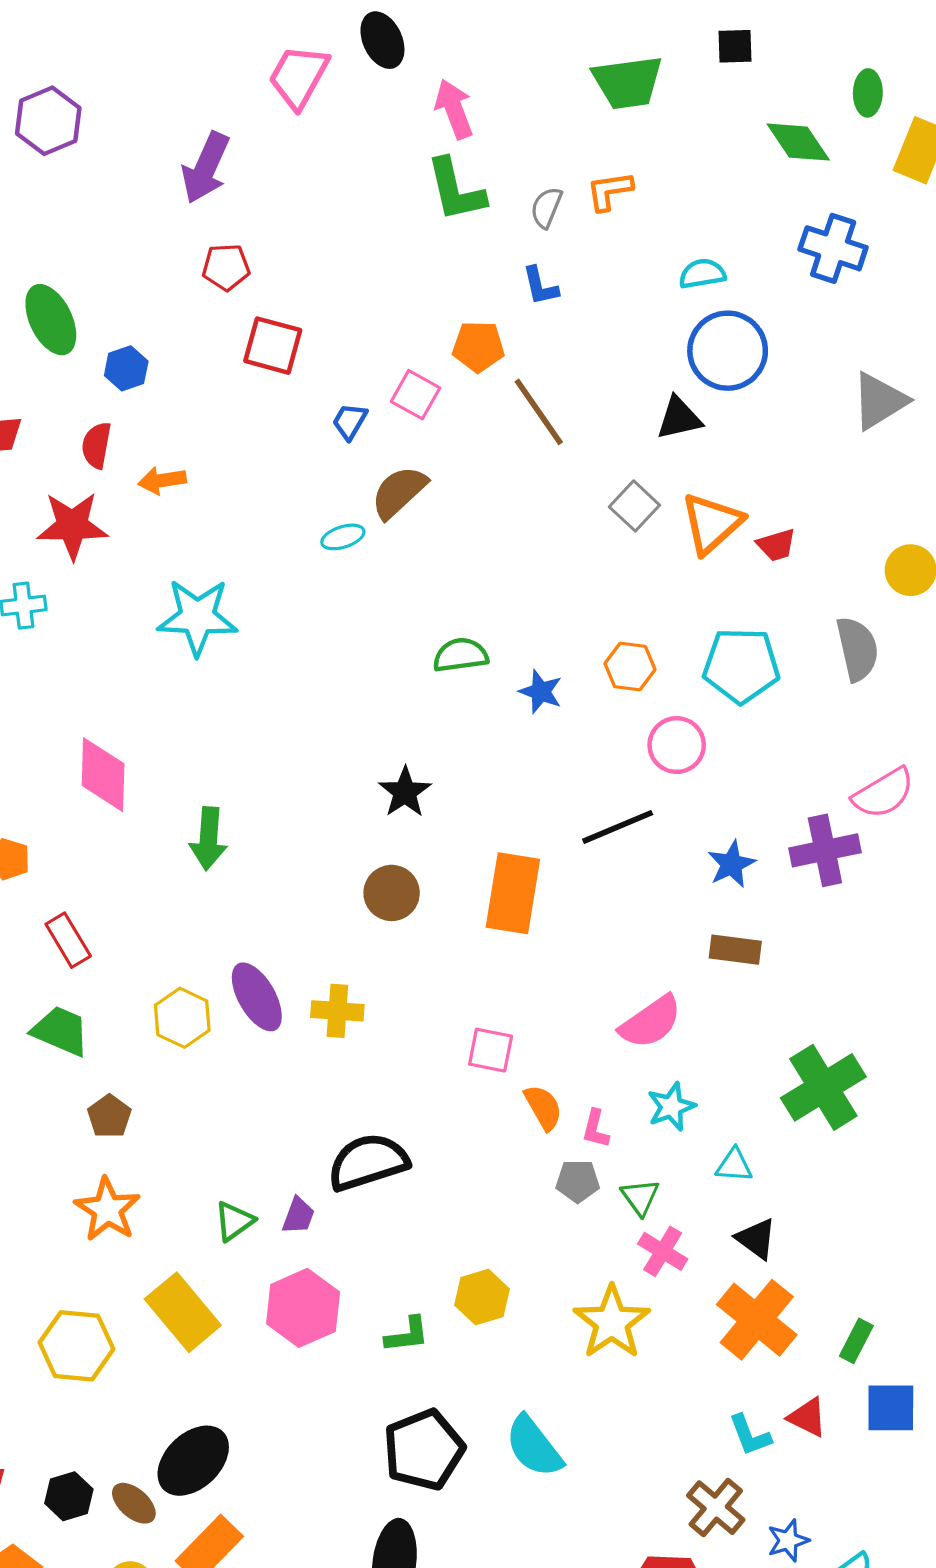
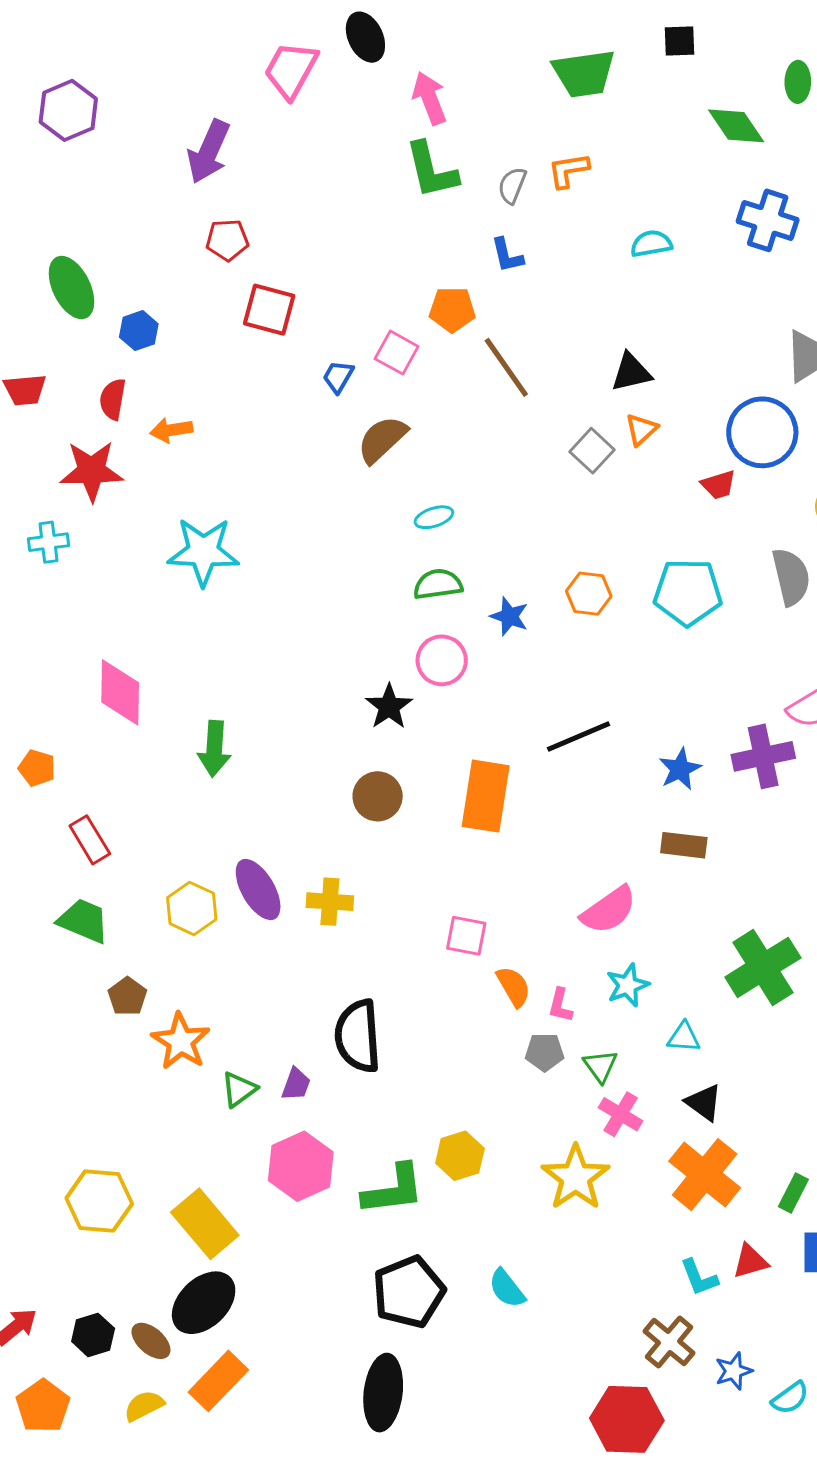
blue circle: (728, 351) -> (762, 432), moved
orange triangle: (712, 523) -> (641, 429), moved, size x0.6
cyan ellipse: (343, 537) -> (434, 517), moved
pink circle: (677, 745) -> (442, 660), moved
black semicircle: (368, 1162) -> (358, 1036), turned -76
orange star: (107, 1209) -> (181, 1041), moved
yellow rectangle: (183, 1312) -> (205, 1224), moved
green L-shape: (407, 1335) -> (393, 1190), size x1.6
red triangle: (807, 1417) -> (750, 1261), turned -42
cyan semicircle: (534, 1446) -> (507, 1288), size x0.7

